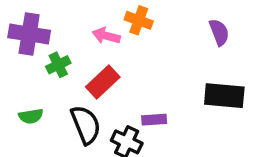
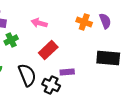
orange cross: (139, 20) -> (84, 22), moved
red rectangle: (103, 82) -> (48, 50), moved

